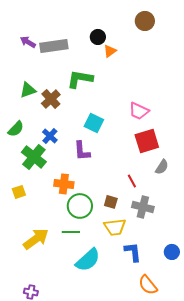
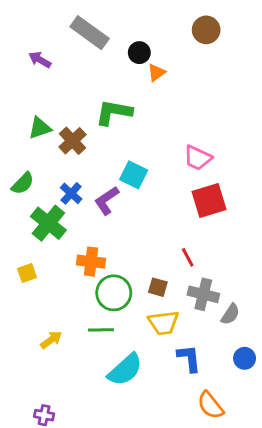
gray rectangle: (54, 46) -> (90, 33), moved, turned 44
purple L-shape: (82, 151) -> (107, 200), moved, turned 60
gray semicircle: (162, 167) -> (230, 314), moved
yellow arrow: (36, 239) -> (51, 340), size x0.6

